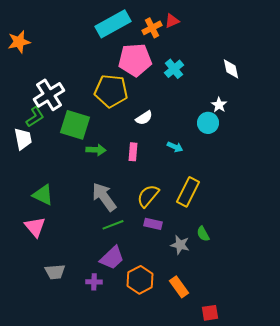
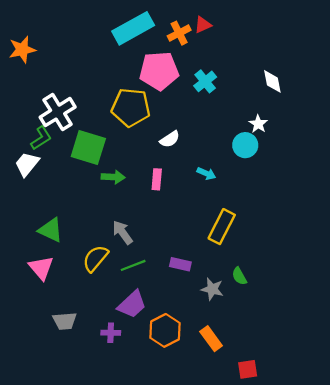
white trapezoid: (23, 139) -> (27, 164), turned -130
yellow semicircle: (148, 196) -> (95, 258), moved
gray arrow: (104, 197) -> (123, 232), size x0.7

